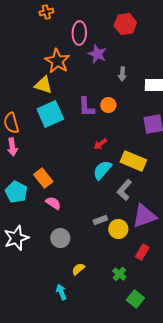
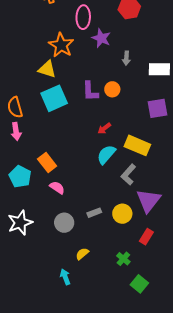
purple triangle: (144, 216) -> (148, 201), turned -32
gray rectangle: (100, 220) -> (94, 213), moved

